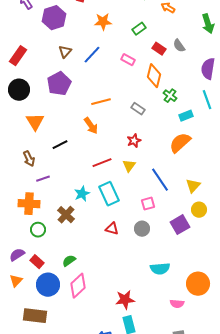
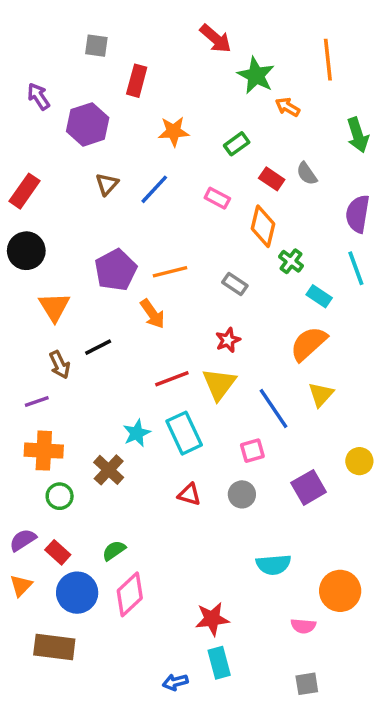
purple pentagon: (59, 84) -> (116, 270), moved
cyan rectangle: (186, 116) -> (319, 296), turned 56
brown arrow: (29, 159) -> (60, 365), moved
yellow triangle: (129, 166) -> (219, 384), size x1.5
purple line: (43, 179) -> (37, 402), moved
yellow triangle: (193, 186) -> (321, 394), moved
yellow circle: (199, 210) -> (359, 461), moved

